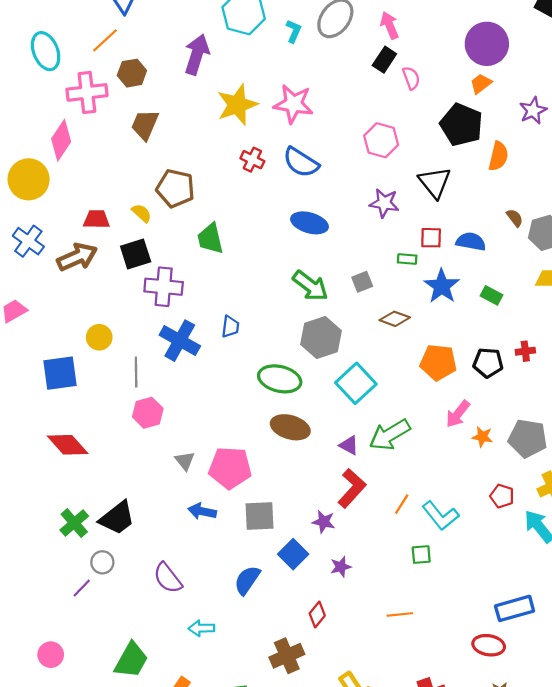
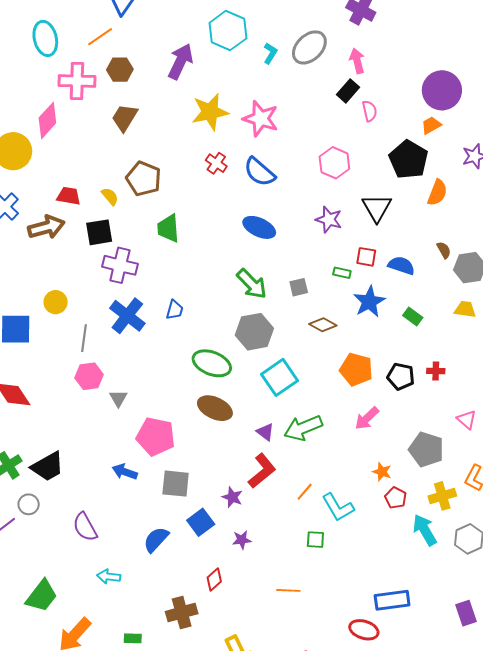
orange star: (482, 437) -> (382, 472), moved
gray triangle: (185, 461) -> (118, 398), moved

